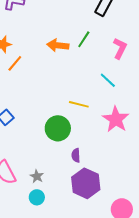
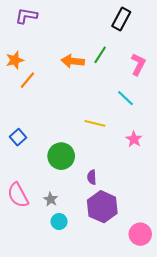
pink star: (116, 119) -> (134, 139), size x0.6
green circle: (58, 128) -> (61, 156), moved
cyan circle: (37, 197) -> (59, 221), moved

